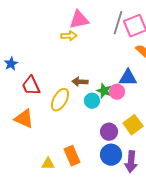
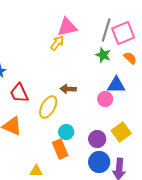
yellow arrow: (69, 36) -> (57, 43), turned -49
green star: (104, 91) -> (103, 55), moved
cyan circle: (92, 101) -> (66, 132), moved
orange rectangle: (72, 156) -> (60, 149), moved

